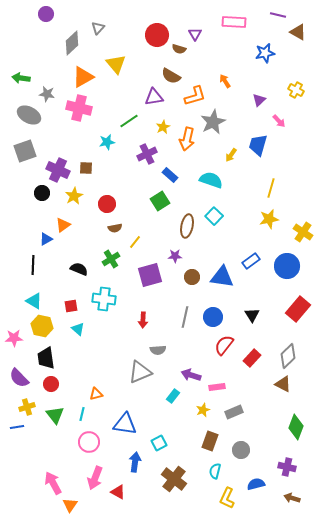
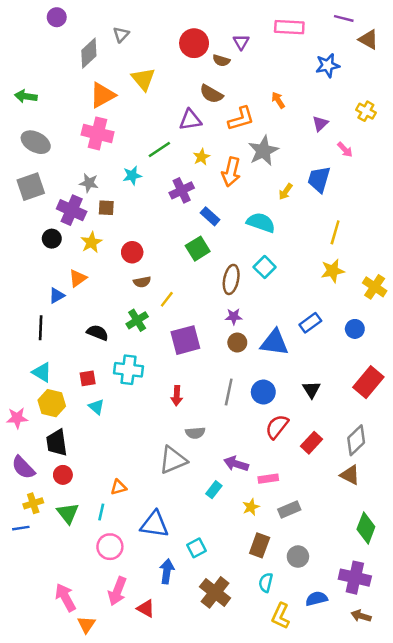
gray star: (47, 94) -> (89, 183), moved
purple star: (175, 256) -> (234, 317), moved
blue circle: (287, 266) -> (355, 329), size x0.6
purple cross: (287, 467) -> (355, 578), size x1.4

